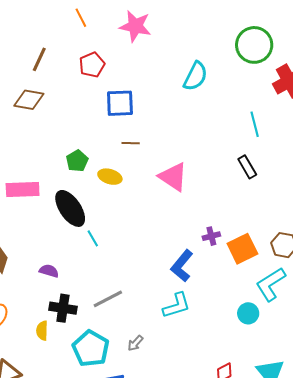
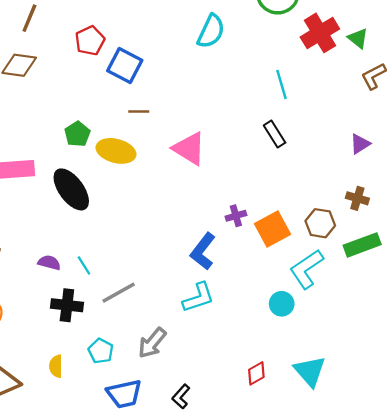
red pentagon: (92, 65) -> (90, 41), moved
blue square: (120, 103) -> (125, 65), turned 32
yellow ellipse: (110, 177) -> (116, 151), size x1.4
cyan line: (93, 238) -> (84, 265), moved
yellow semicircle: (42, 331) -> (56, 366), moved
gray arrow: (135, 343) -> (152, 343), size x1.6
cyan pentagon: (91, 349) -> (101, 351), size x0.6

